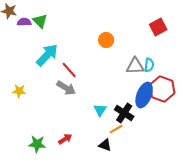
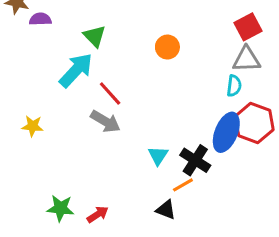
green triangle: (40, 21) -> (95, 36), moved
gray triangle: (135, 66) -> (246, 59), moved
red arrow: (65, 139) -> (98, 214), moved

